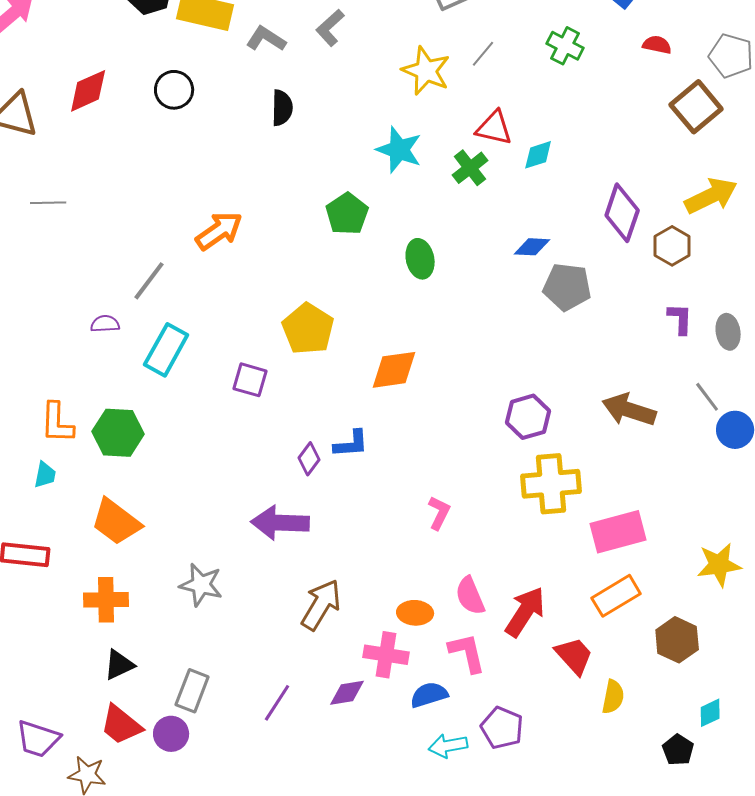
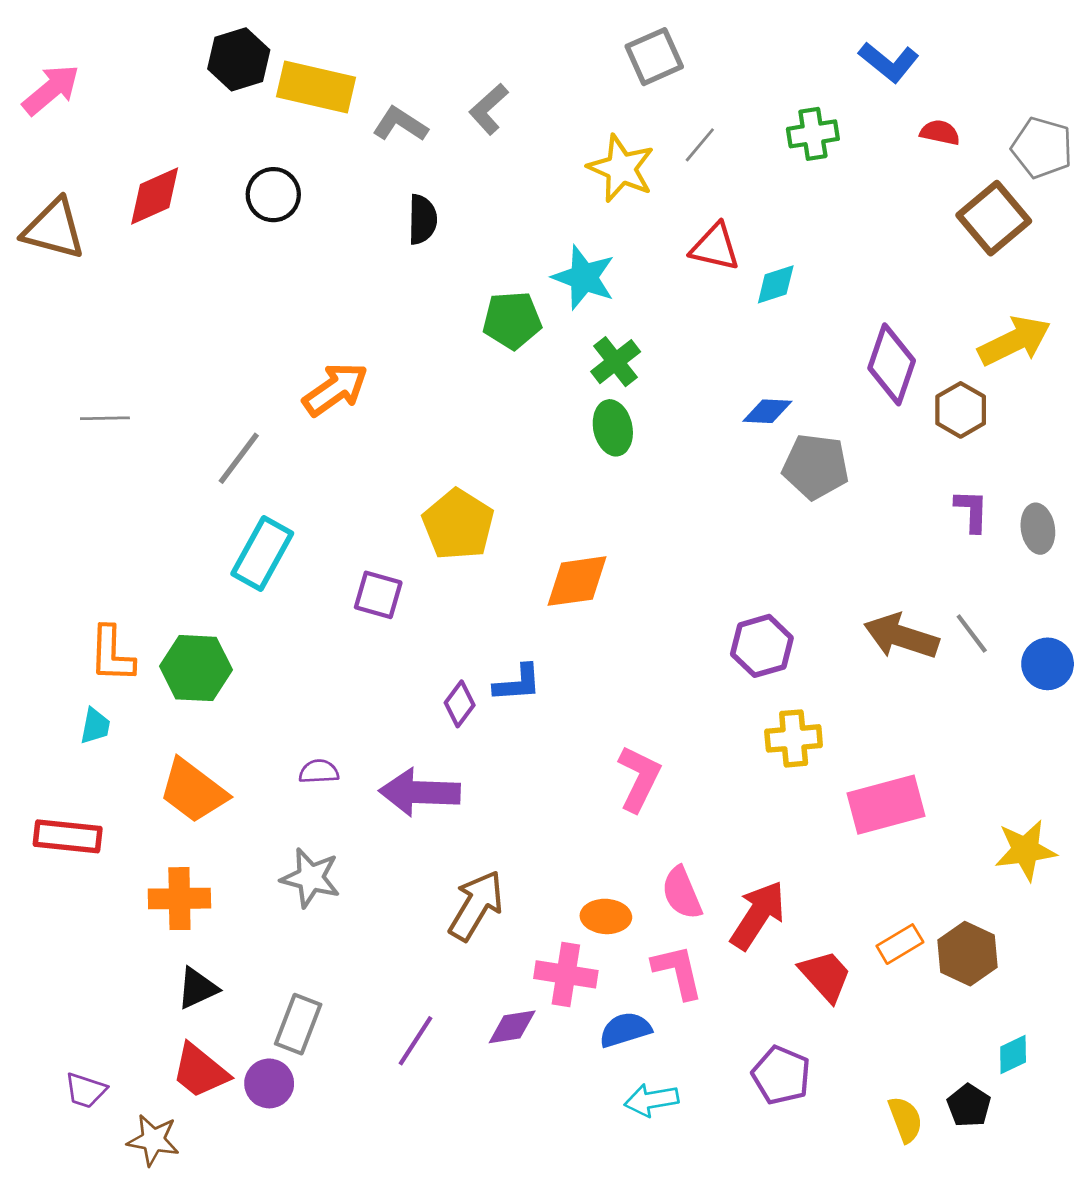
green cross: (565, 46) -> (813, 134), turned -36
green cross: (470, 168) -> (616, 362), moved
gray line: (48, 203) -> (105, 418), moved
green pentagon: (347, 214) -> (512, 320), moved, turned 30
purple semicircle: (105, 324) -> (319, 772), moved
gray line: (707, 397) -> (972, 634), moved
yellow cross: (551, 484) -> (794, 738), size x0.7
pink L-shape: (439, 513) -> (639, 778), size x1.4
orange rectangle: (616, 596) -> (900, 944), moved, size x0.7
yellow semicircle: (613, 697) -> (905, 1119), moved, turned -32
purple pentagon: (502, 728) -> (781, 1075), moved
purple trapezoid: (38, 739) -> (86, 1090), size x0.7

